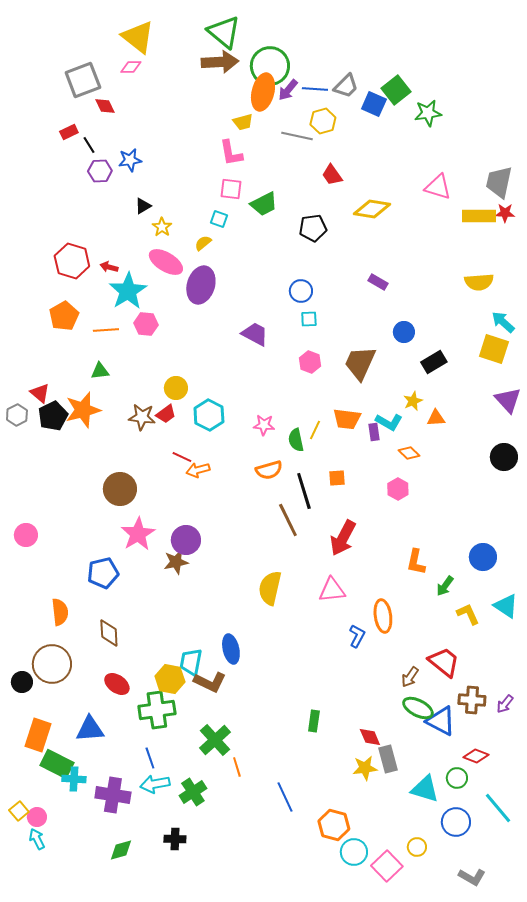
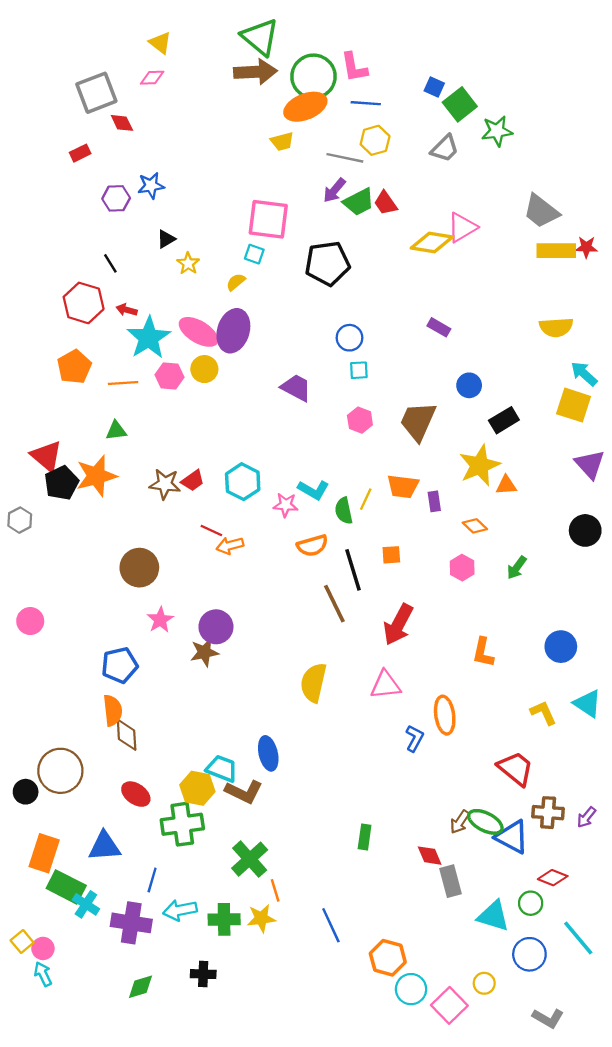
yellow triangle: (138, 37) -> (160, 43), size x0.6
gray trapezoid: (346, 86) -> (445, 148), moved
purple arrow: (288, 90) -> (334, 190), moved
orange ellipse: (263, 92) -> (305, 107), turned 54
blue square: (374, 104) -> (434, 87), moved, size x0.7
black line: (89, 145) -> (110, 263), moved
pink L-shape: (231, 153) -> (354, 67), moved
gray trapezoid: (499, 182) -> (541, 211), moved, turned -64
pink triangle: (438, 187) -> (462, 227), moved, turned -48
pink square: (231, 189) -> (268, 219), size x1.6
green trapezoid: (264, 204) -> (359, 202), moved
black pentagon: (313, 228) -> (327, 263), moved, size x1.4
pink ellipse: (166, 262) -> (199, 332), moved
yellow circle: (176, 388) -> (204, 369), moved
red triangle: (40, 393) -> (46, 456), size x1.4
yellow star: (413, 401) -> (480, 465), size x1.8
gray hexagon: (17, 415) -> (20, 520), moved
cyan L-shape: (389, 422) -> (314, 490), moved
pink star: (264, 425) -> (286, 505), moved
pink star: (138, 534) -> (160, 620), size x0.7
green arrow: (445, 586) -> (517, 568), moved
orange semicircle: (60, 612) -> (113, 710), moved
cyan trapezoid: (191, 662) -> (222, 768), turned 100
brown arrow: (410, 677) -> (460, 822), moved
blue line: (150, 758) -> (152, 880), moved, turned 35
yellow star: (365, 768) -> (261, 918), moved
cyan cross: (74, 779) -> (86, 904), turned 30
green cross: (193, 792) -> (224, 919), turned 32

